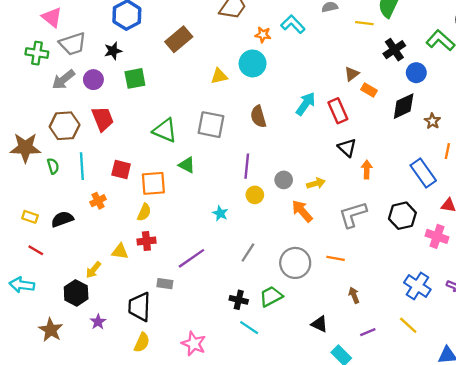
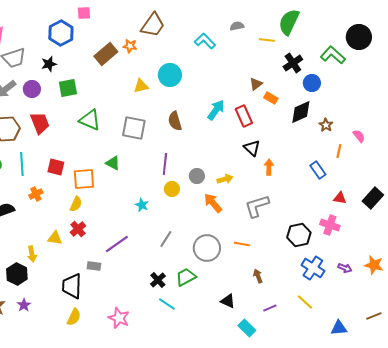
orange star: (263, 35) -> (130, 46), moved
green triangle: (165, 130) -> (90, 120), moved
blue rectangle: (423, 173) -> (318, 170), size x0.7
black hexagon: (402, 216) -> (299, 235), moved
red cross: (146, 241) -> (78, 229), turned -35
yellow arrow: (93, 270) -> (32, 254), turned -49
black cross: (239, 300) -> (158, 280), turned 35
purple star: (98, 322) -> (24, 305), moved

